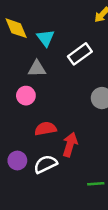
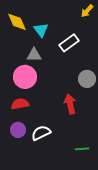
pink circle: (26, 96) -> (25, 77), size x1.5
red semicircle: (46, 129) -> (20, 104), moved
red arrow: (70, 145) -> (70, 104), moved, turned -30

